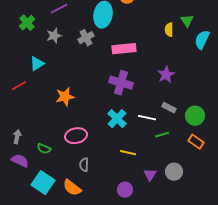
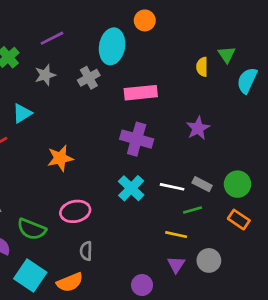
gray rectangle: (169, 108) -> (202, 184), moved
green semicircle: (44, 149) -> (32, 229), size x1.5
yellow line: (128, 153) -> (176, 235), moved
orange semicircle: (72, 188) -> (70, 282), turned -60

